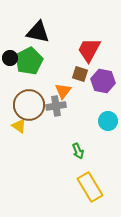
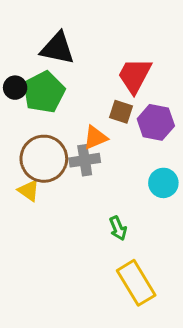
orange triangle: (63, 91) -> (95, 138), turned 30

